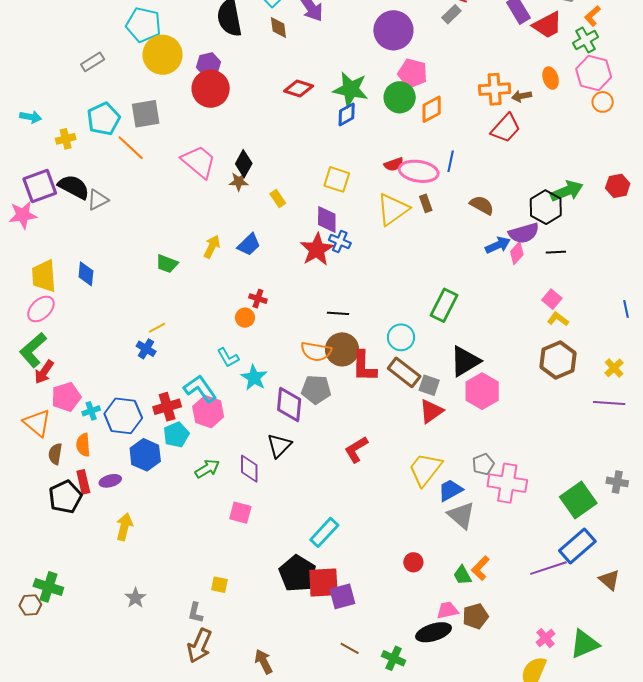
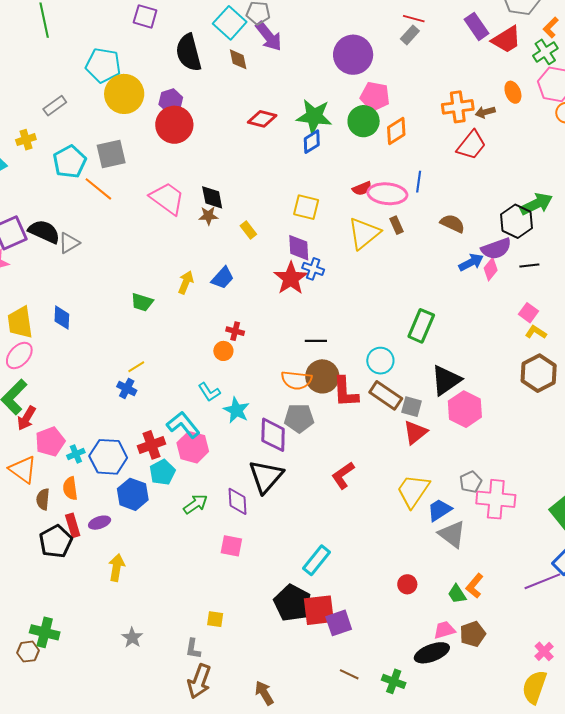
yellow cross: (66, 139) -> (26, 140), moved
black diamond: (244, 164) -> (212, 197), turned -36
black triangle: (279, 446) -> (266, 476), size x1.4

